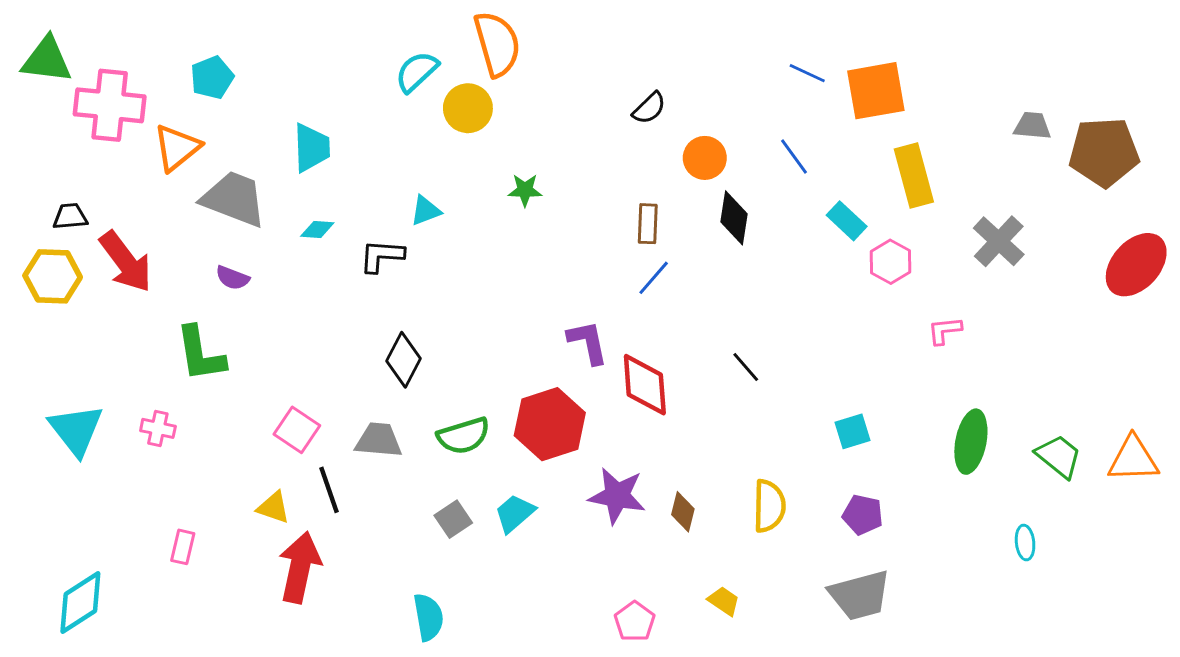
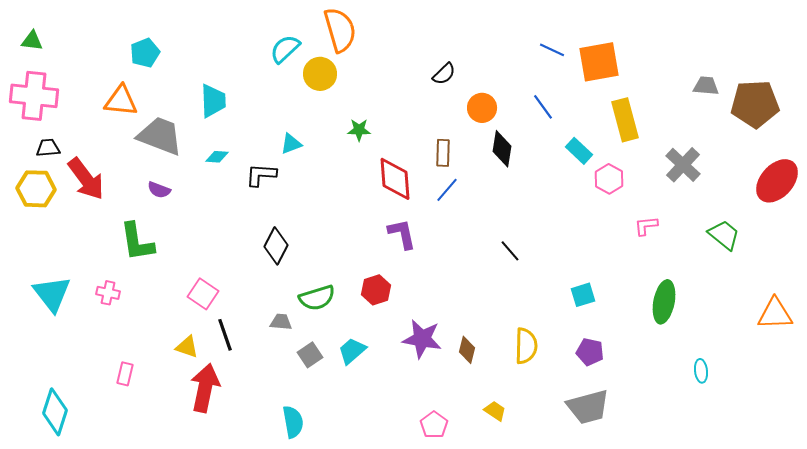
green triangle: (47, 60) -> (32, 41), size x0.6
pink cross: (110, 105) -> (34, 96), moved
orange triangle: (177, 148) -> (121, 101), turned 45
red diamond: (645, 385) -> (395, 179), moved
red hexagon: (550, 424) -> (376, 290), size x0.6
gray trapezoid: (379, 440) -> (281, 322), moved, size x0.7
green trapezoid: (1059, 456) -> (724, 235), moved
cyan diamond: (80, 602) -> (55, 412), turned -39

